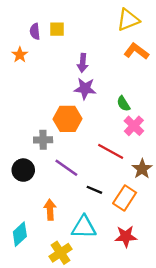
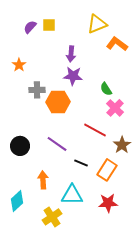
yellow triangle: (128, 20) -> (97, 24), moved
purple semicircle: (35, 31) -> (30, 27), turned 48
orange star: (20, 55) -> (19, 65), moved
gray cross: (43, 140) -> (37, 90), moved

